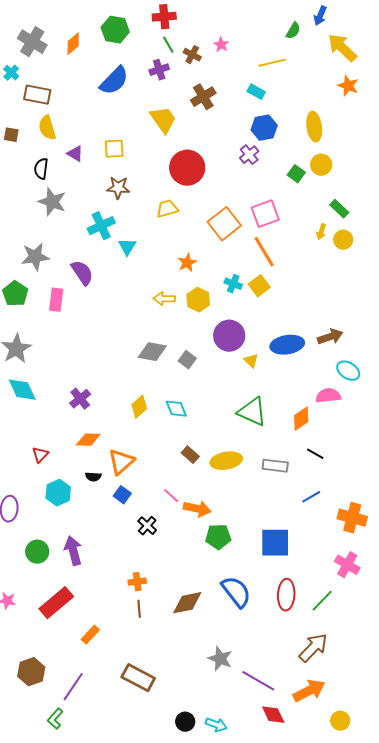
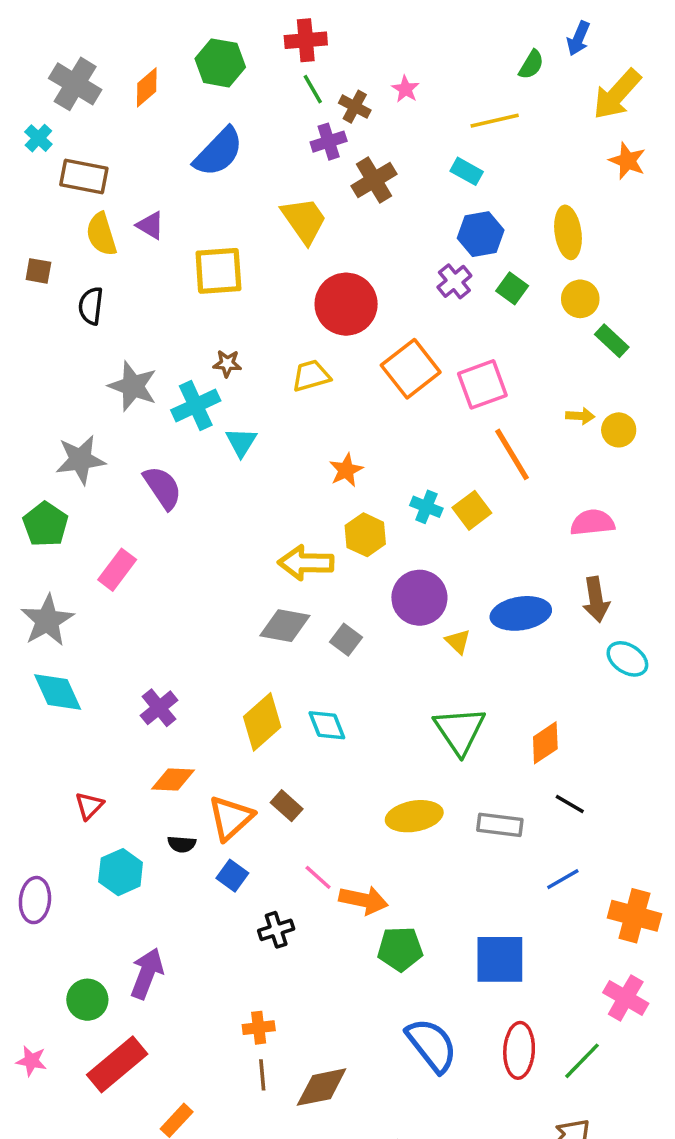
yellow arrow: (342, 48) -> (617, 94), turned -92
purple cross: (159, 70) -> (329, 142), moved
brown square: (11, 135) -> (38, 271), moved
yellow square: (114, 149) -> (218, 271), size x1.4
purple triangle: (75, 154) -> (150, 225), moved
green square: (296, 174) -> (512, 288), moved
brown star: (118, 188) -> (227, 364), moved, size x0.7
gray star: (52, 202) -> (133, 386), moved
green rectangle: (339, 209) -> (612, 341), moved
orange square: (224, 224) -> (411, 369), moved
yellow arrow: (321, 232) -> (580, 416), turned -105
orange line: (264, 252) -> (512, 454), moved
yellow arrow: (164, 299) -> (306, 563), moved, size x1.4
pink rectangle: (56, 300) -> (117, 570), moved, turned 30
brown arrow: (330, 337) -> (596, 599), turned 100
pink semicircle: (328, 396) -> (592, 523), moved
yellow diamond: (139, 407) -> (262, 722), size x1.4
green triangle: (252, 412) -> (460, 731), turned 32
brown rectangle: (190, 455) -> (287, 806), moved
black cross: (147, 526) -> (276, 930), turned 30
purple arrow: (73, 551) -> (147, 973), turned 36
green circle: (37, 552) -> (87, 1000), moved
brown diamond: (187, 603) -> (322, 1087), moved

